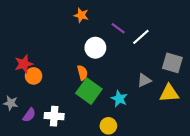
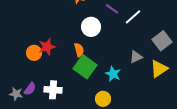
gray square: (172, 63) -> (162, 41), turned 36
red star: (24, 64) -> (47, 47), moved
yellow triangle: (169, 93) -> (159, 69), turned -30
gray star: (11, 103) -> (16, 94), moved

